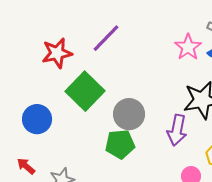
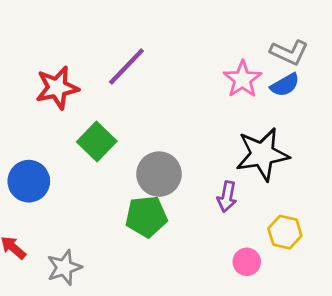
green square: (85, 91) -> (97, 142), size x0.7
purple arrow: (177, 130) -> (227, 197), size x0.7

